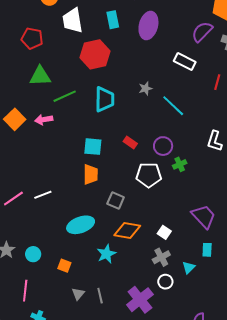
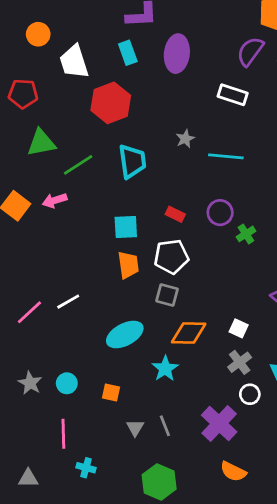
cyan line: (173, 106) -> (226, 156), turned -30
white pentagon: (149, 175) -> (171, 257), moved

